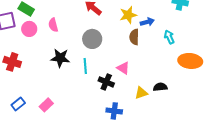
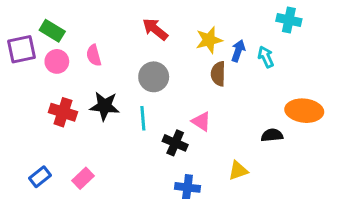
blue arrow: (147, 22) -> (238, 51), turned -56
cyan arrow: (169, 37) -> (266, 57), moved
red cross: (12, 62) -> (63, 112), moved
black semicircle: (160, 87) -> (272, 135), moved
yellow triangle: (141, 93) -> (238, 171), moved

